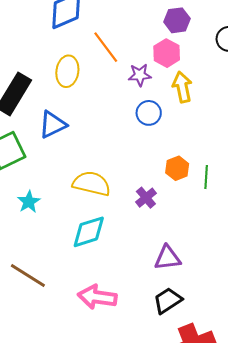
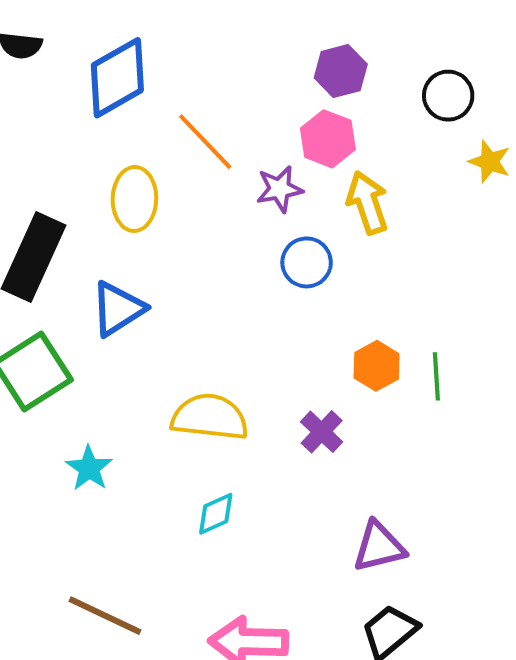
cyan diamond: (89, 232) -> (216, 514), size x0.6

